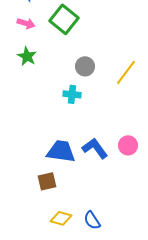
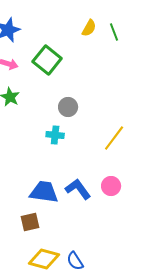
yellow line: (126, 72) -> (114, 138), moved
yellow diamond: (61, 218) -> (44, 259), size x1.4

